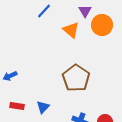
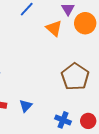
brown pentagon: (76, 78) -> (75, 77), moved

